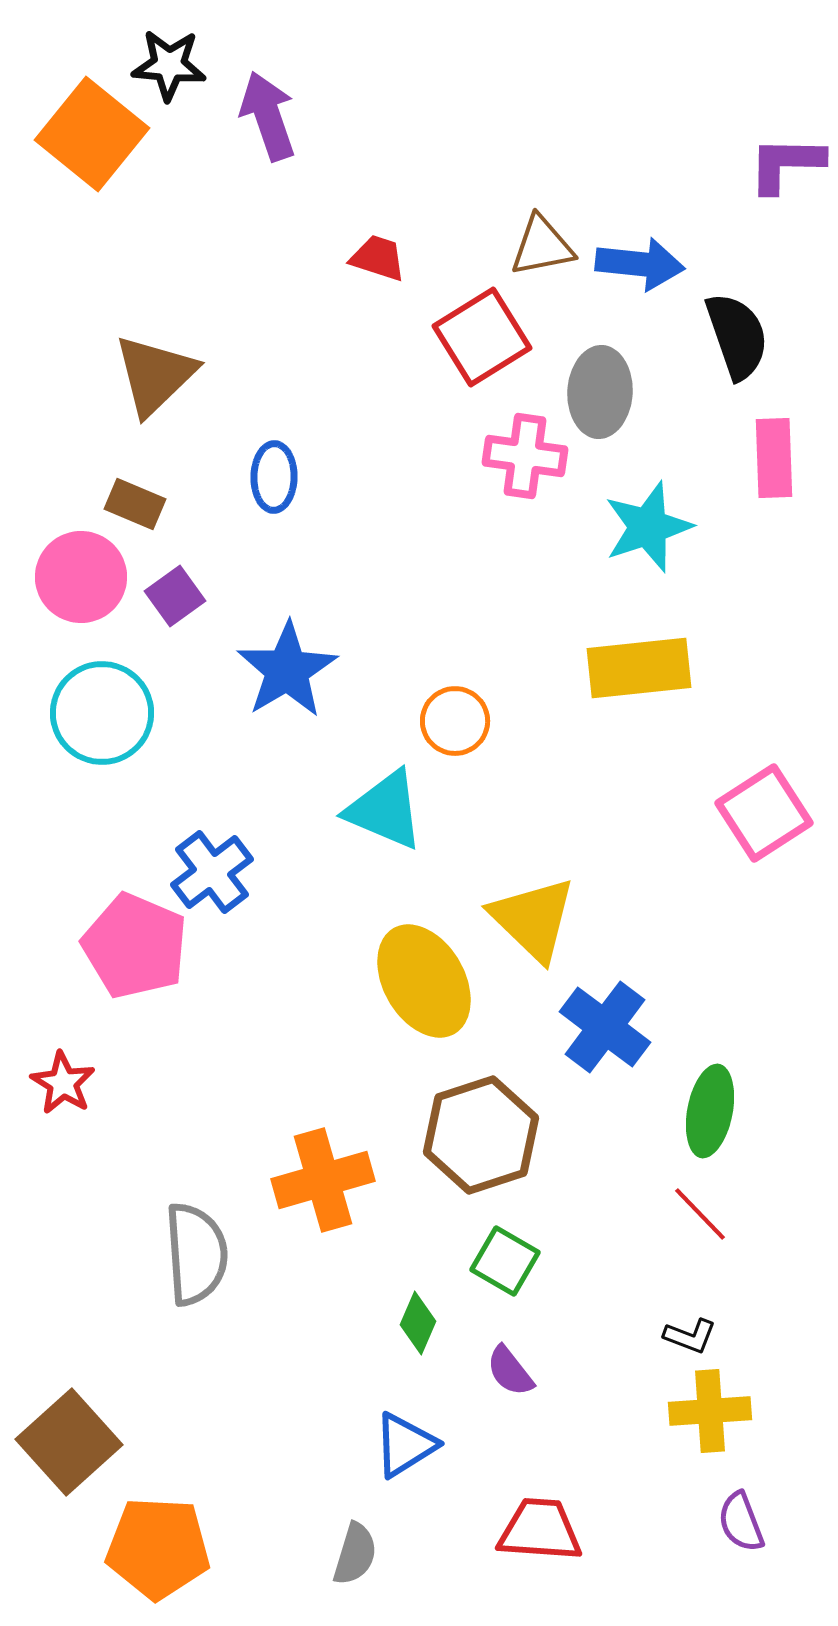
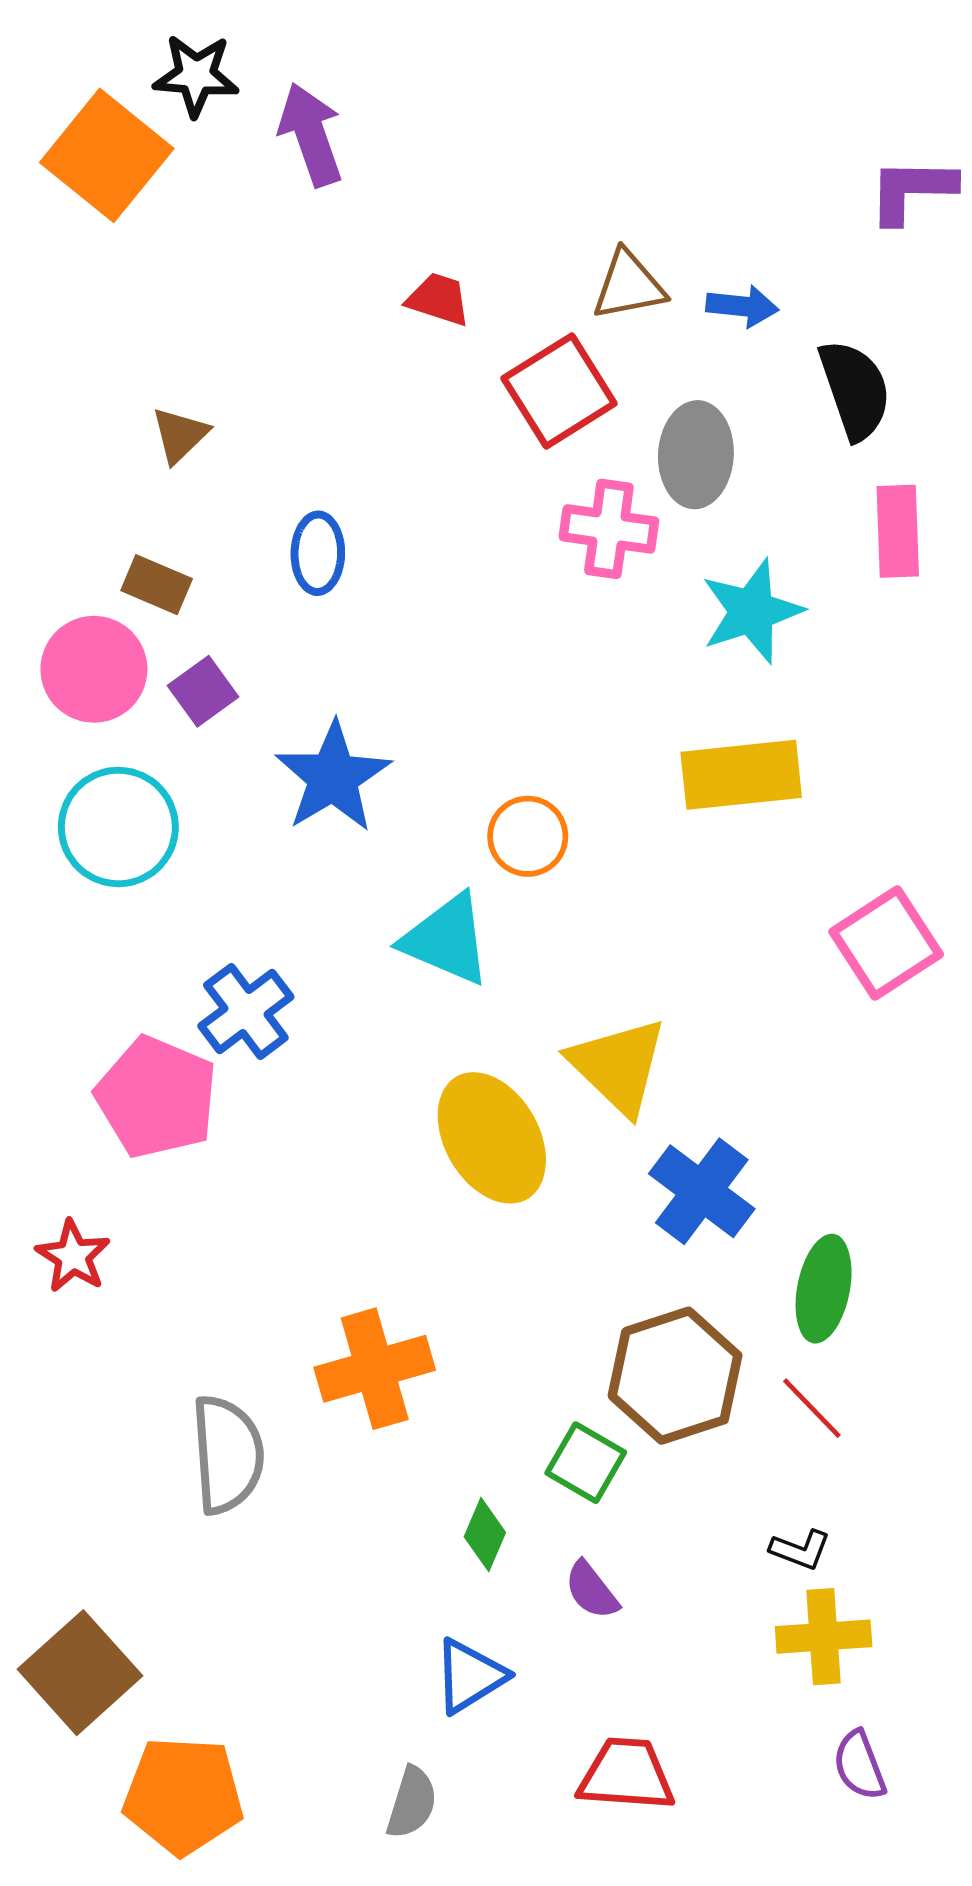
blue arrow: (640, 264) -> (742, 306), size x0.7
brown triangle: (155, 375) -> (180, 435), size x0.6
brown hexagon: (481, 1135) -> (675, 1376), moved

